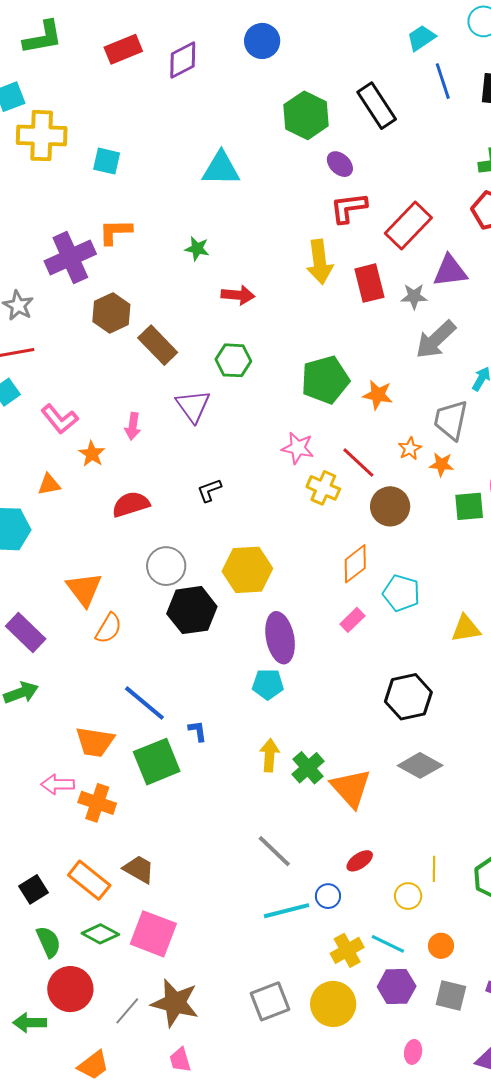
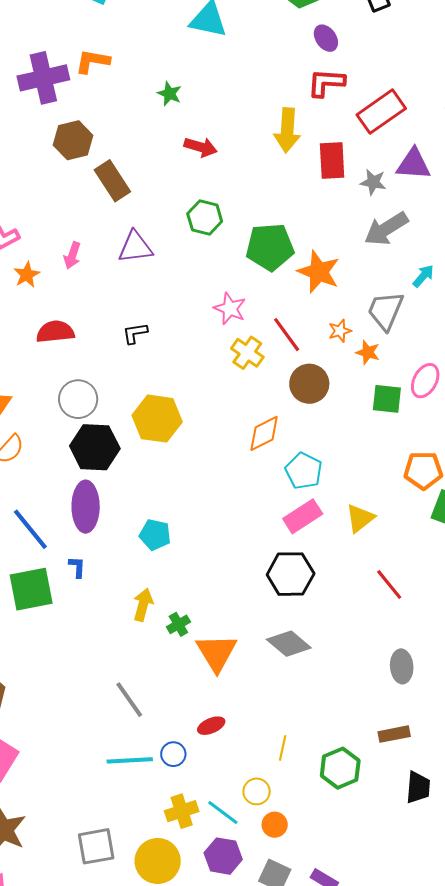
green hexagon: (233, 360) -> (205, 218), moved
orange star: (378, 395) -> (319, 272), size x1.4
purple triangle: (193, 406) -> (135, 247), turned 48
pink rectangle: (352, 620) -> (303, 516), moved, size x1.5
yellow triangle: (466, 629) -> (360, 518), turned -40
purple ellipse: (280, 638) -> (86, 507), moved
green cross: (308, 768) -> (178, 624), size x0.7
yellow circle: (408, 896) -> (257, 791), moved

